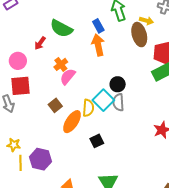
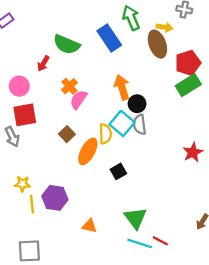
blue rectangle: (98, 26) -> (109, 38), size x1.6
orange arrow: (98, 45) -> (122, 87), moved

